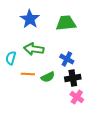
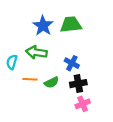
blue star: (30, 19) -> (43, 26), moved
pink cross: (77, 97) -> (83, 104), turned 32

